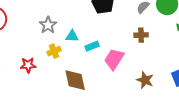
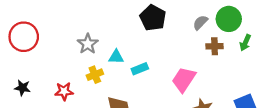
brown cross: (141, 35) -> (215, 46), moved
pink trapezoid: (114, 59) -> (184, 79), moved

